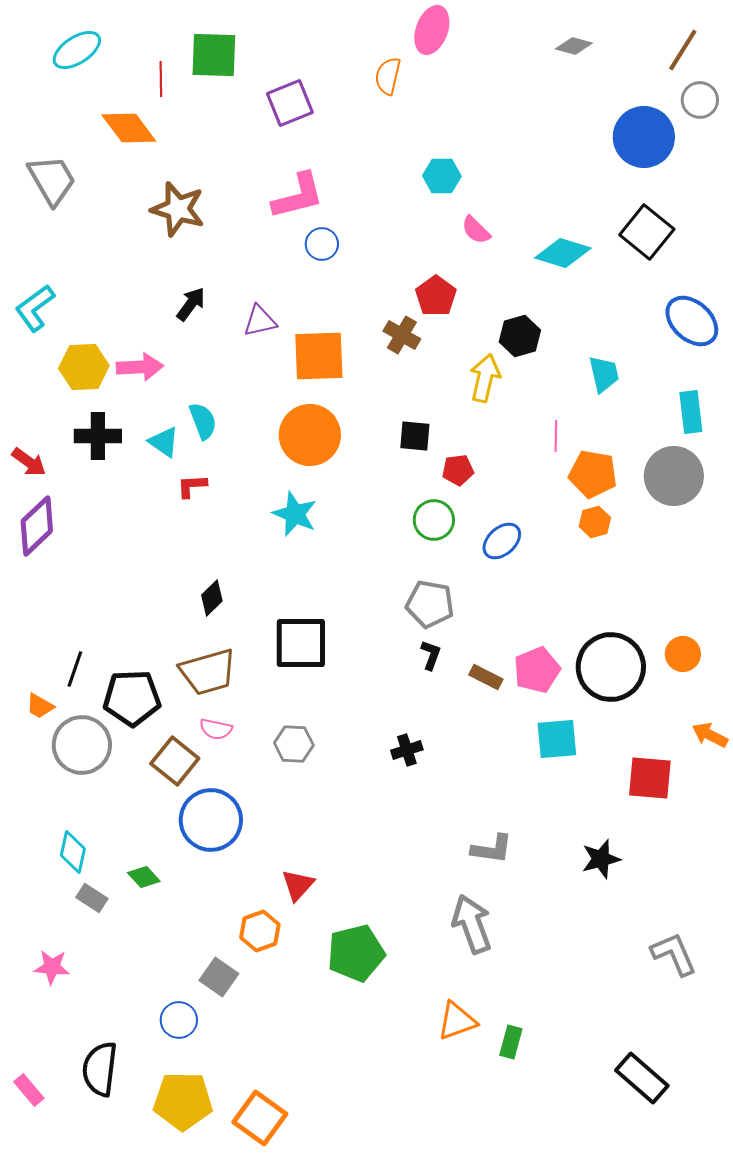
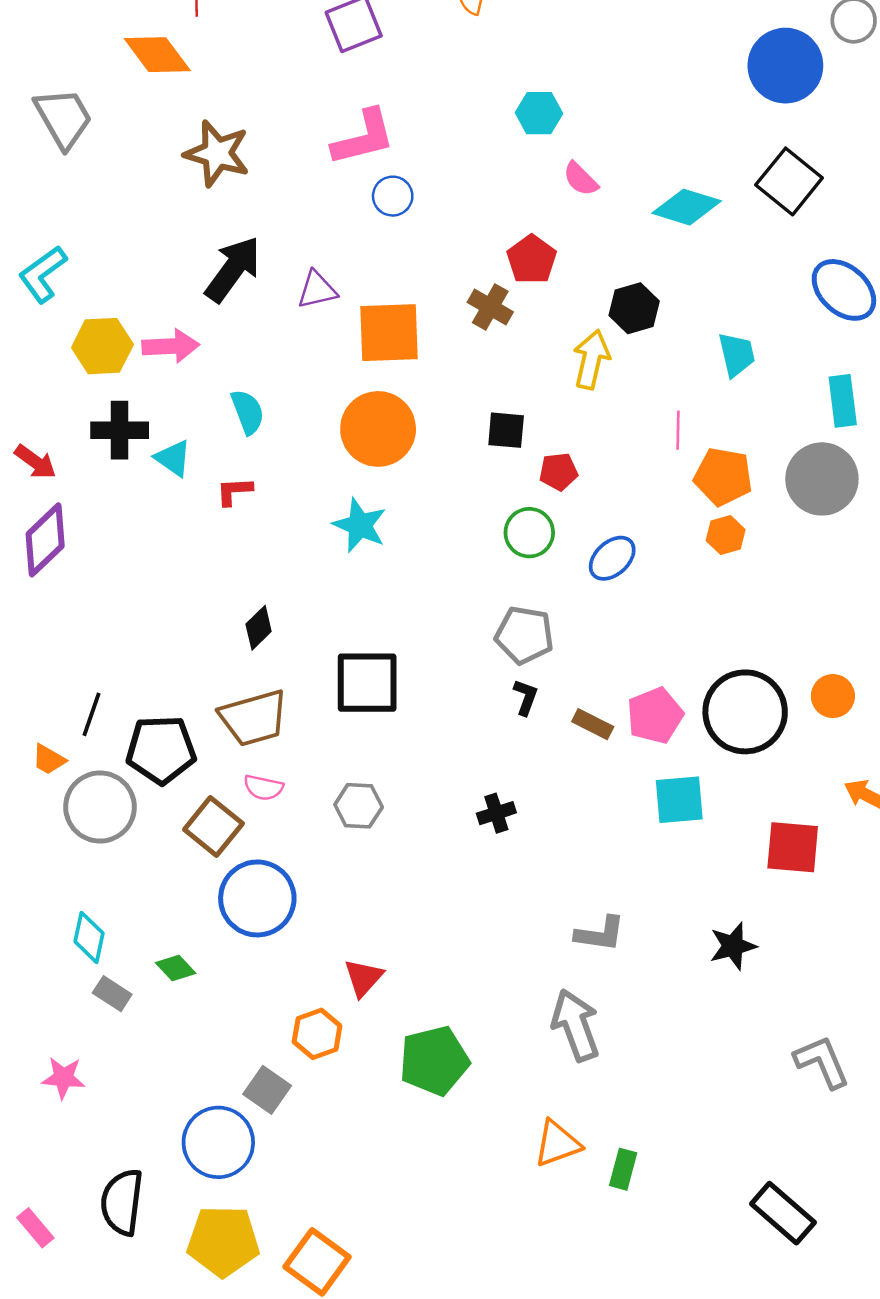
black arrow: (191, 304) -> (233, 269), size x1.6
cyan triangle: (164, 442) -> (173, 458), moved
blue circle: (179, 1020) -> (218, 1142), size x1.6

